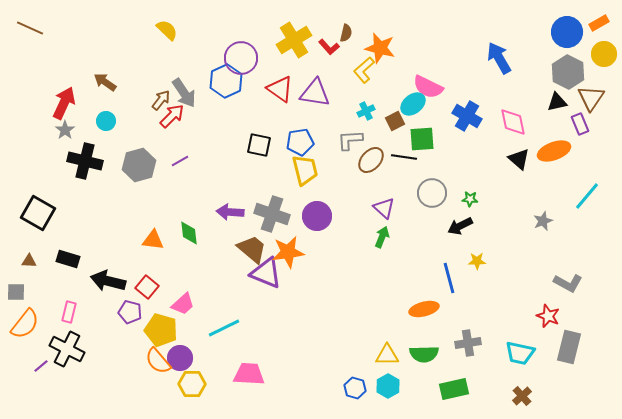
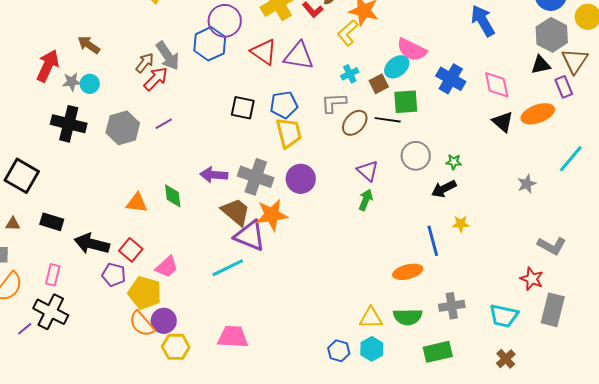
gray star: (65, 130) -> (72, 82), moved, turned 30
cyan line: (224, 328) -> (228, 268), moved

